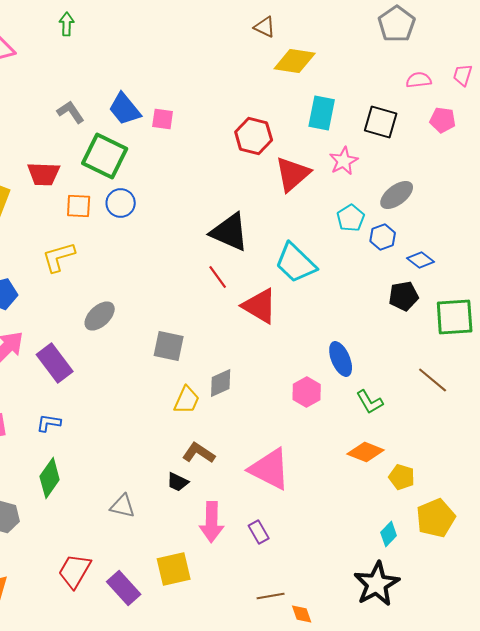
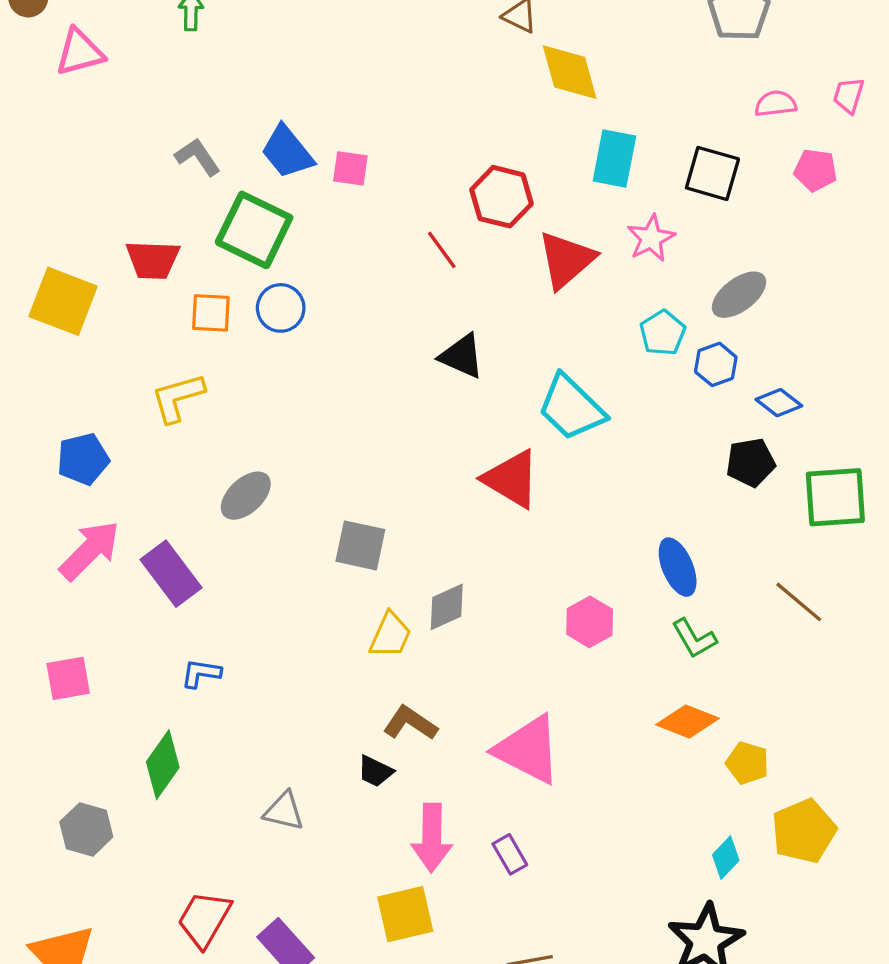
yellow diamond: (295, 61) -> (570, 72), turned 66
black triangle: (230, 232) -> (462, 356), size x0.7
red line: (218, 277) -> (442, 250), moved
blue ellipse: (341, 359) -> (678, 567), moved
blue L-shape: (49, 423) -> (201, 673), moved
yellow square: (174, 569) -> (405, 914), moved

